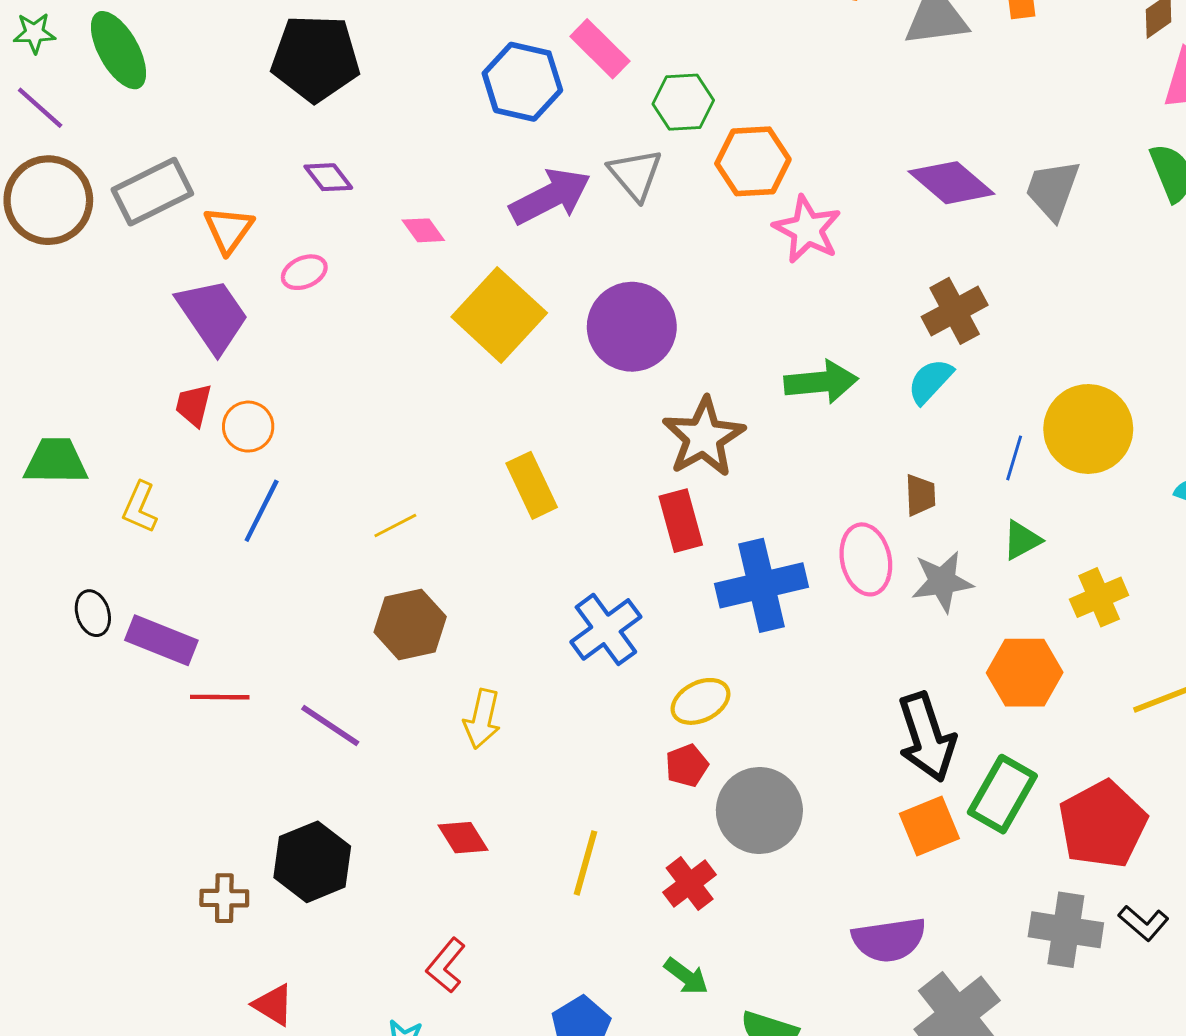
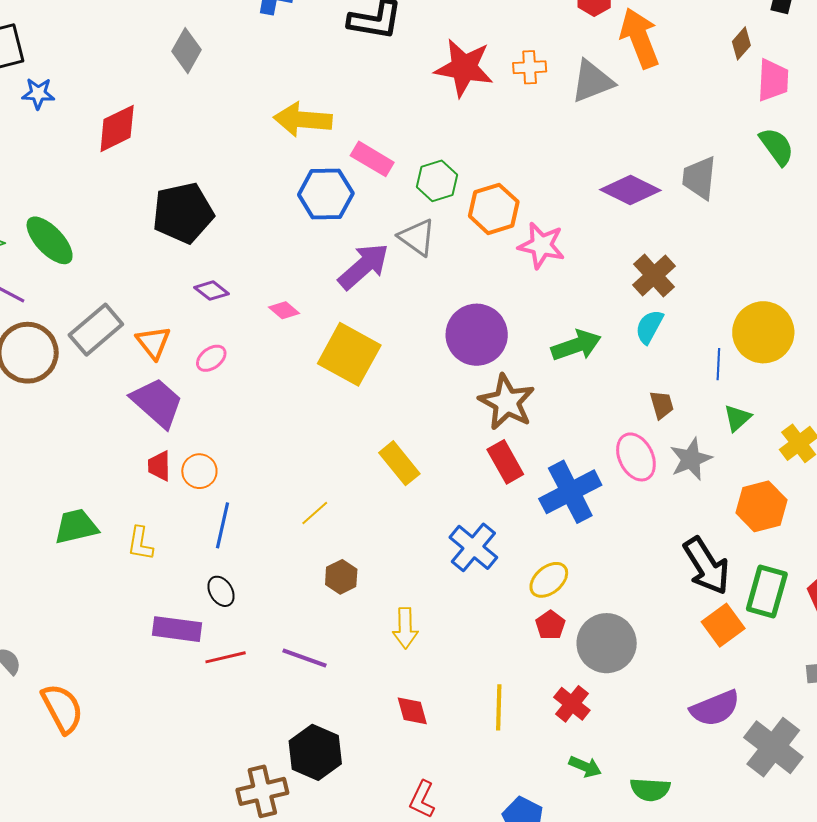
purple circle: (632, 327) -> (477, 335), moved
black ellipse: (93, 613) -> (221, 591), moved
brown hexagon: (410, 624) -> (341, 577), size x0.7
red diamond: (463, 838) -> (412, 711), turned 30
brown cross: (224, 898) -> (262, 791), size x1.5

